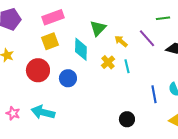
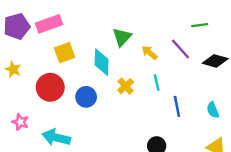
pink rectangle: (53, 17) -> (49, 24), moved
yellow cross: (108, 62) -> (126, 86), moved
blue line: (154, 94) -> (177, 106), moved
pink star: (13, 113) -> (20, 122), moved

